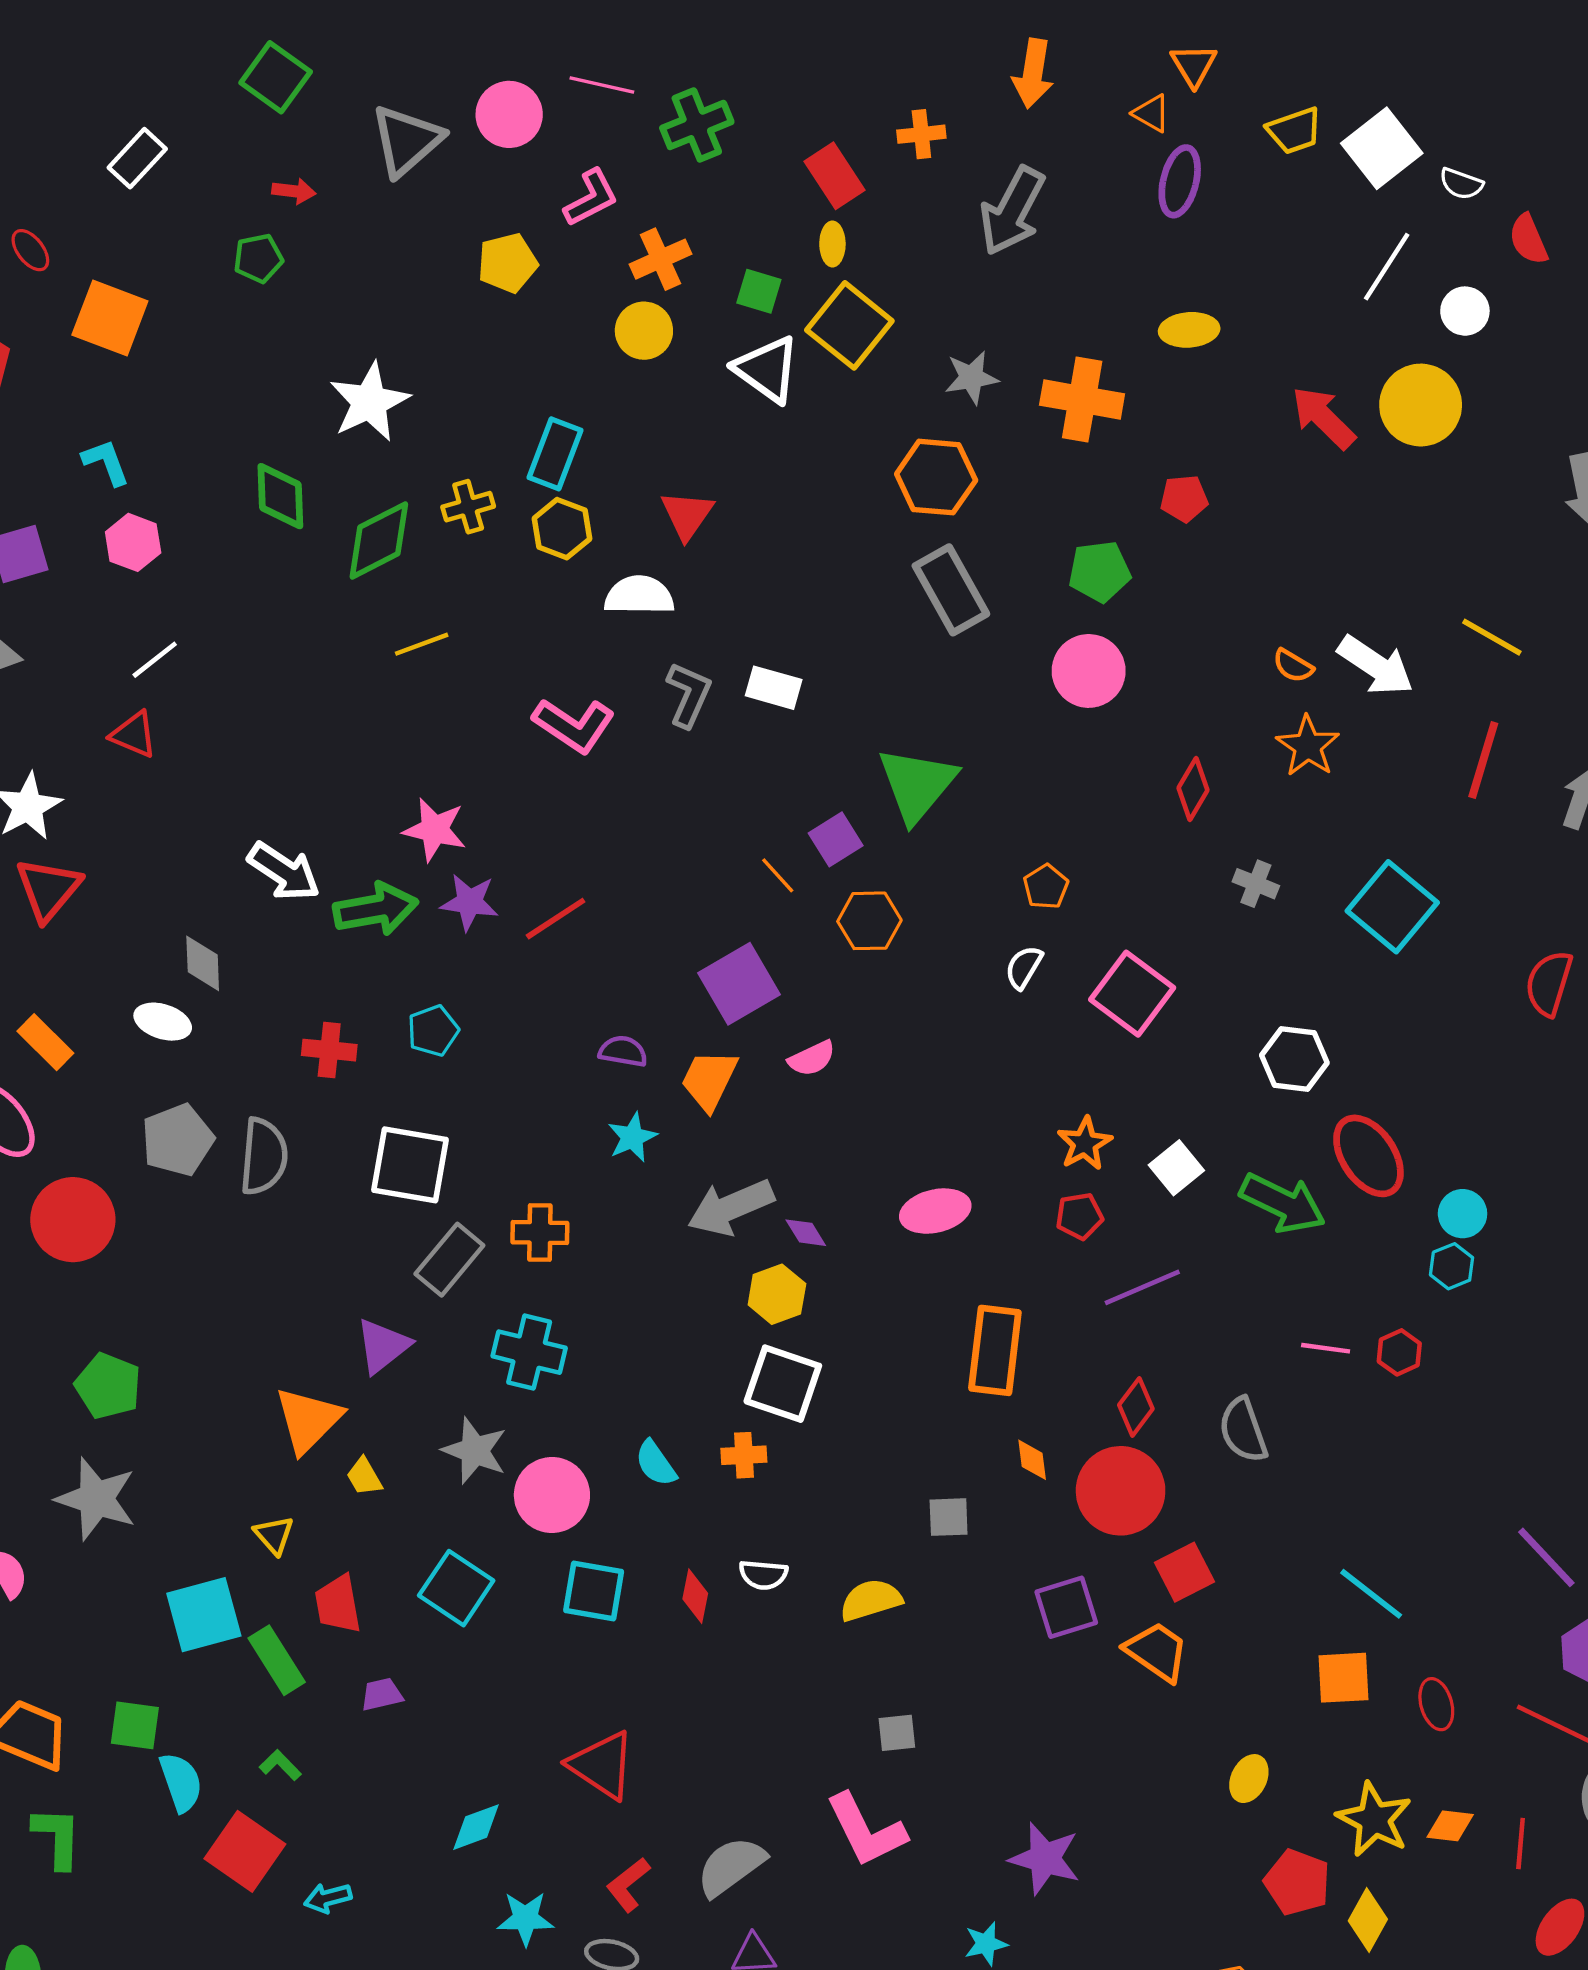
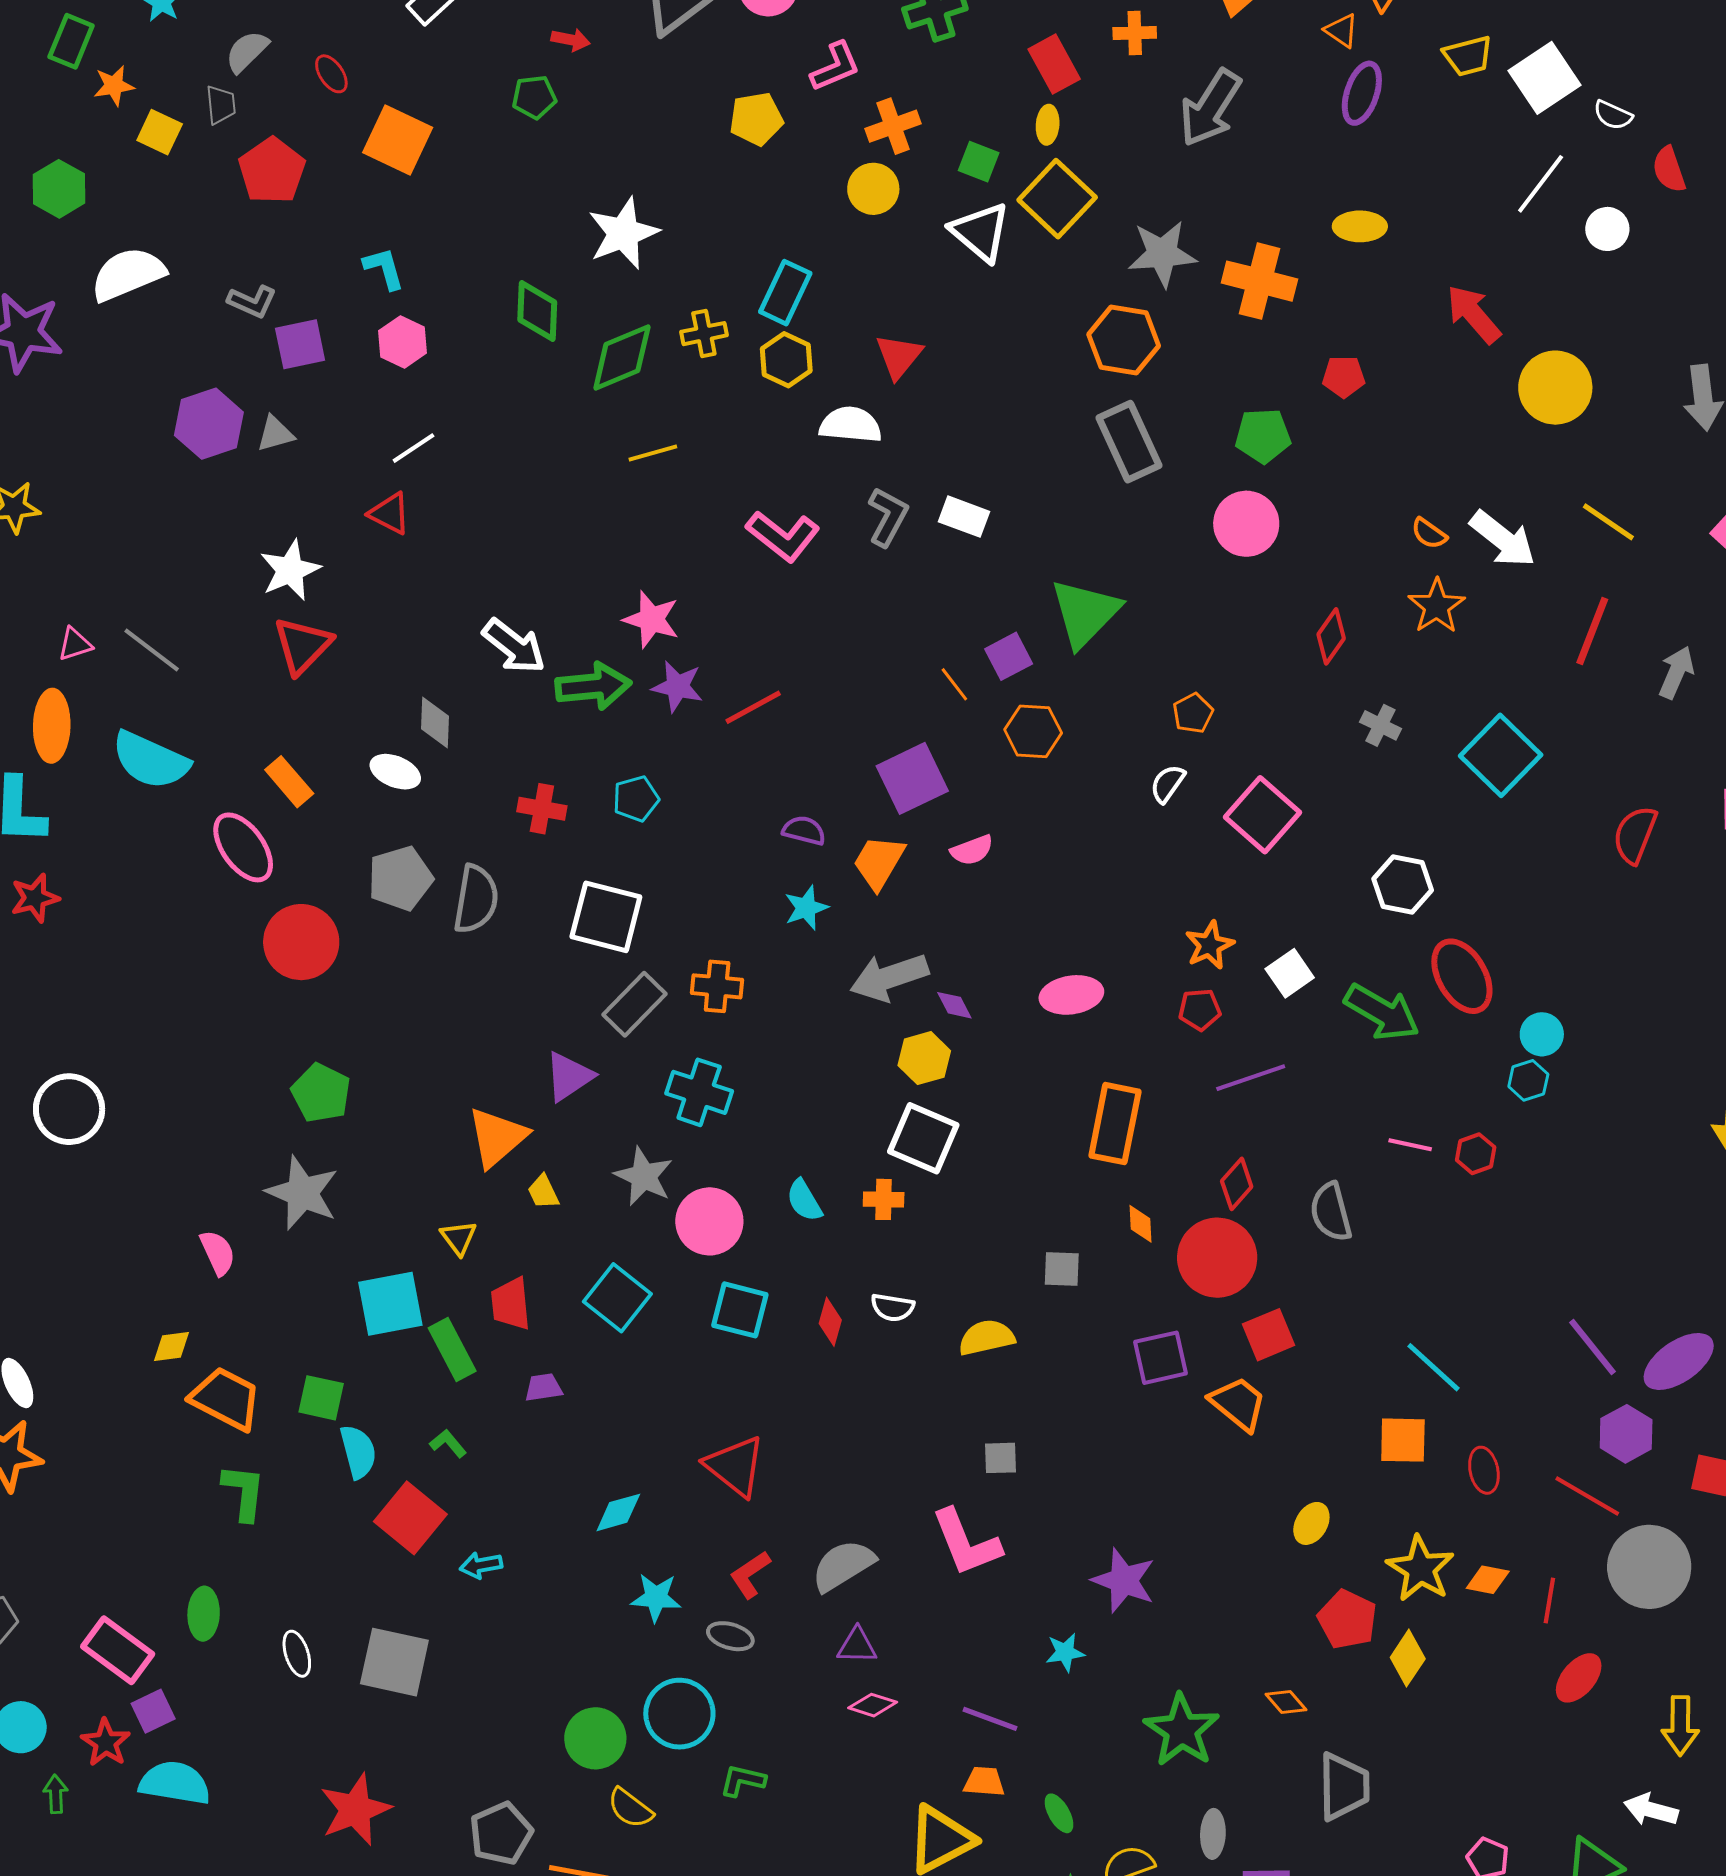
gray star: (971, 378) -> (1162, 254), size x1.4
yellow circle: (1421, 405) -> (1555, 388), moved

